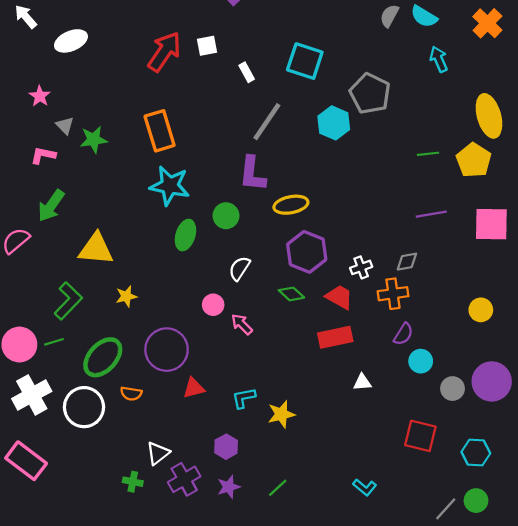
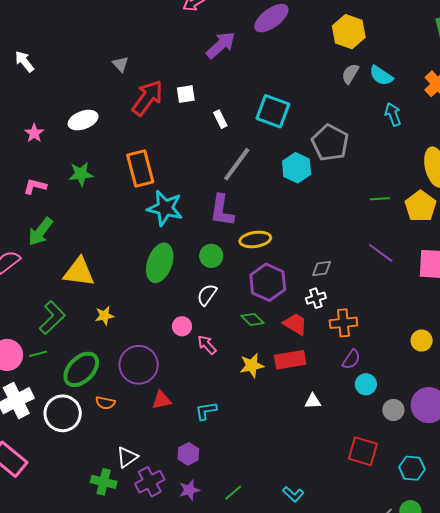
white ellipse: (71, 41) -> (83, 120), moved
gray triangle: (65, 126) -> (120, 64), moved
cyan star: (170, 186) -> (165, 208), moved
purple line: (431, 214) -> (381, 253), turned 44
green circle: (226, 216) -> (211, 256), moved
green ellipse: (185, 235) -> (160, 263), size x1.4
gray diamond: (407, 262) -> (322, 268), moved
yellow star: (281, 414) -> (252, 365), moved
green cross: (133, 482) -> (104, 482), size x1.4
cyan L-shape: (365, 487) -> (293, 494), moved

